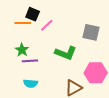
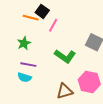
pink line: (47, 25) -> (53, 25), turned -32
purple line: (30, 61) -> (28, 65), moved

